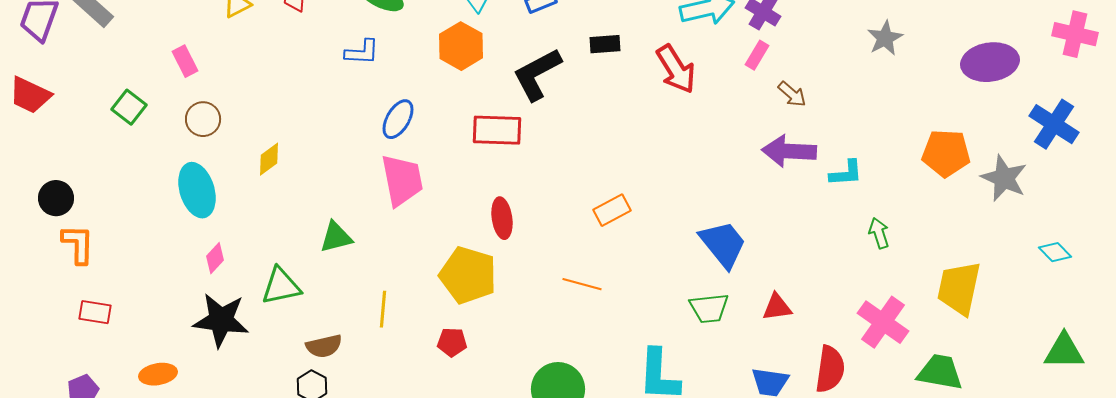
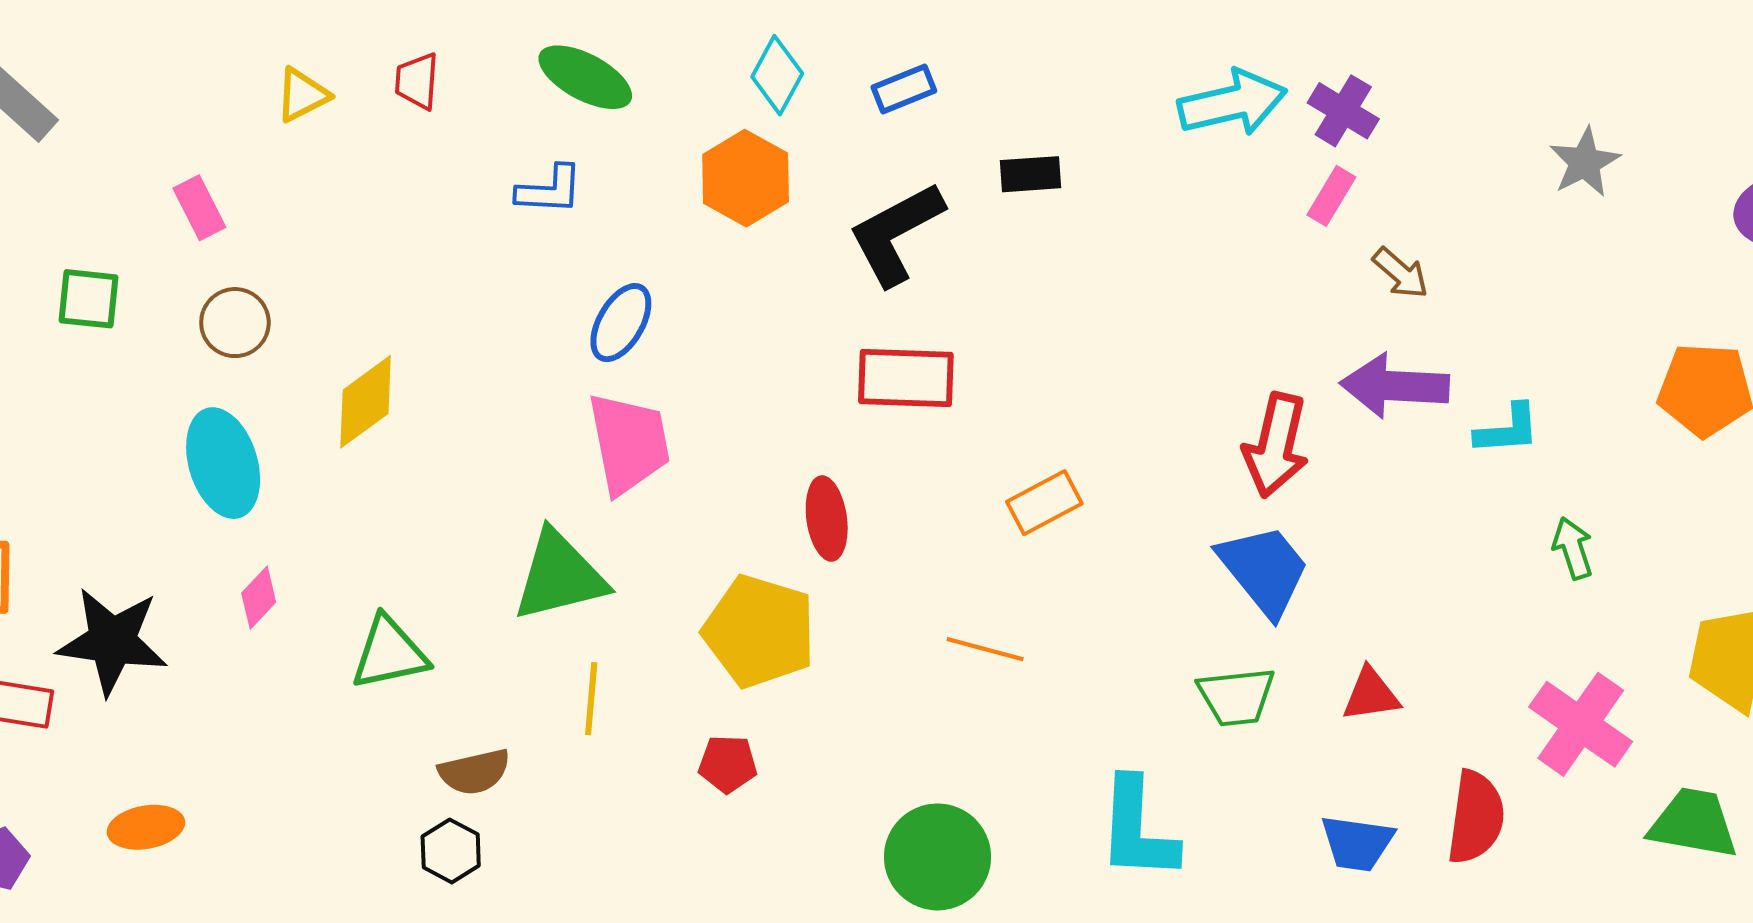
red arrow: (676, 69) -> (1276, 445), moved, turned 45
green square: (129, 107) -> (89, 299), turned -32
red rectangle: (497, 130) -> (906, 378), moved
yellow diamond: (269, 159) -> (366, 402), size x1.4
green triangle: (336, 237) -> (560, 576), moved, size x1.5
black star: (221, 320) -> (112, 641), moved

